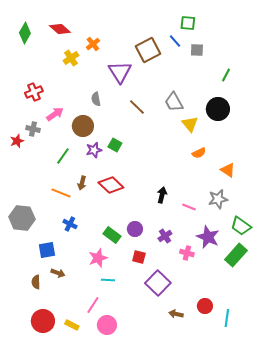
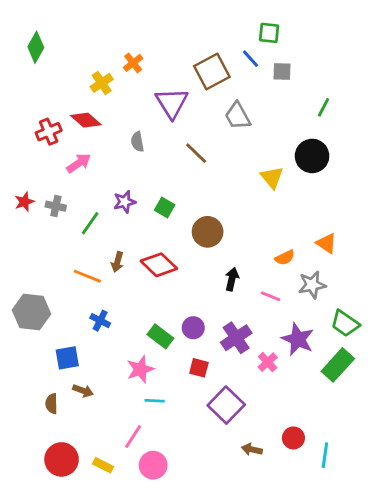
red diamond: (60, 29) -> (86, 120), moved
gray trapezoid: (174, 102) -> (238, 116), moved
brown circle: (83, 126) -> (208, 232), moved
gray cross: (33, 129) -> (56, 206), moved
purple star: (94, 150) -> (125, 202), moved
orange semicircle: (199, 153) -> (285, 258), moved
purple cross: (165, 236) -> (236, 338), size x1.5
pink cross: (187, 253) -> (268, 362), turned 32

